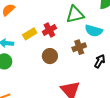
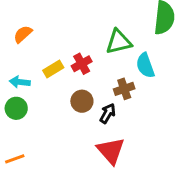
cyan semicircle: (94, 31) -> (145, 65), turned 54
black arrow: (100, 61) -> (108, 113), moved

